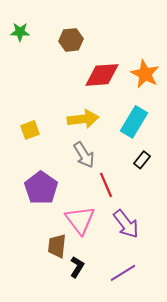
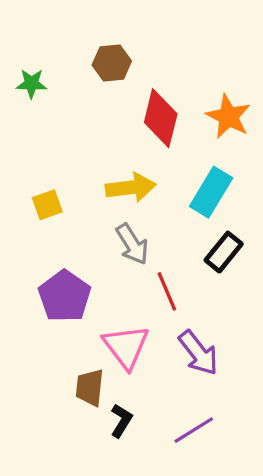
green star: (20, 32) -> (31, 83), moved
red diamond: (102, 75) -> (161, 118), turned -72
black rectangle: (142, 160) -> (224, 252), size x1.4

